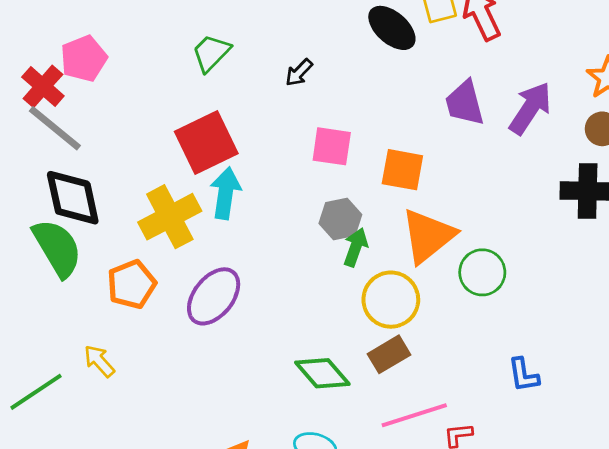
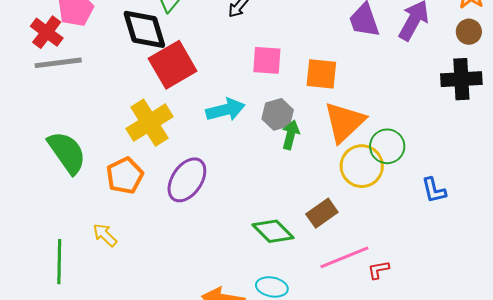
gray line: (55, 128) -> (58, 63), turned -42
cyan arrow: (226, 193) -> (225, 110), moved, turned 72
black diamond: (73, 198) -> (144, 29), moved
yellow circle: (391, 300) -> (362, 166), moved
blue L-shape: (524, 375) -> (434, 190), moved
green line: (36, 392) -> (59, 262), turned -51

